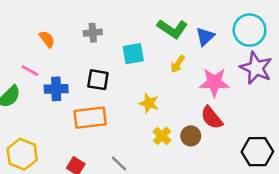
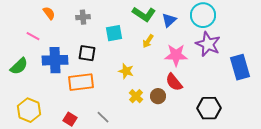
orange semicircle: (47, 39) -> (49, 13), moved
pink line: (30, 71) -> (33, 36), moved
blue cross: (56, 89) -> (55, 60), size x1.4

